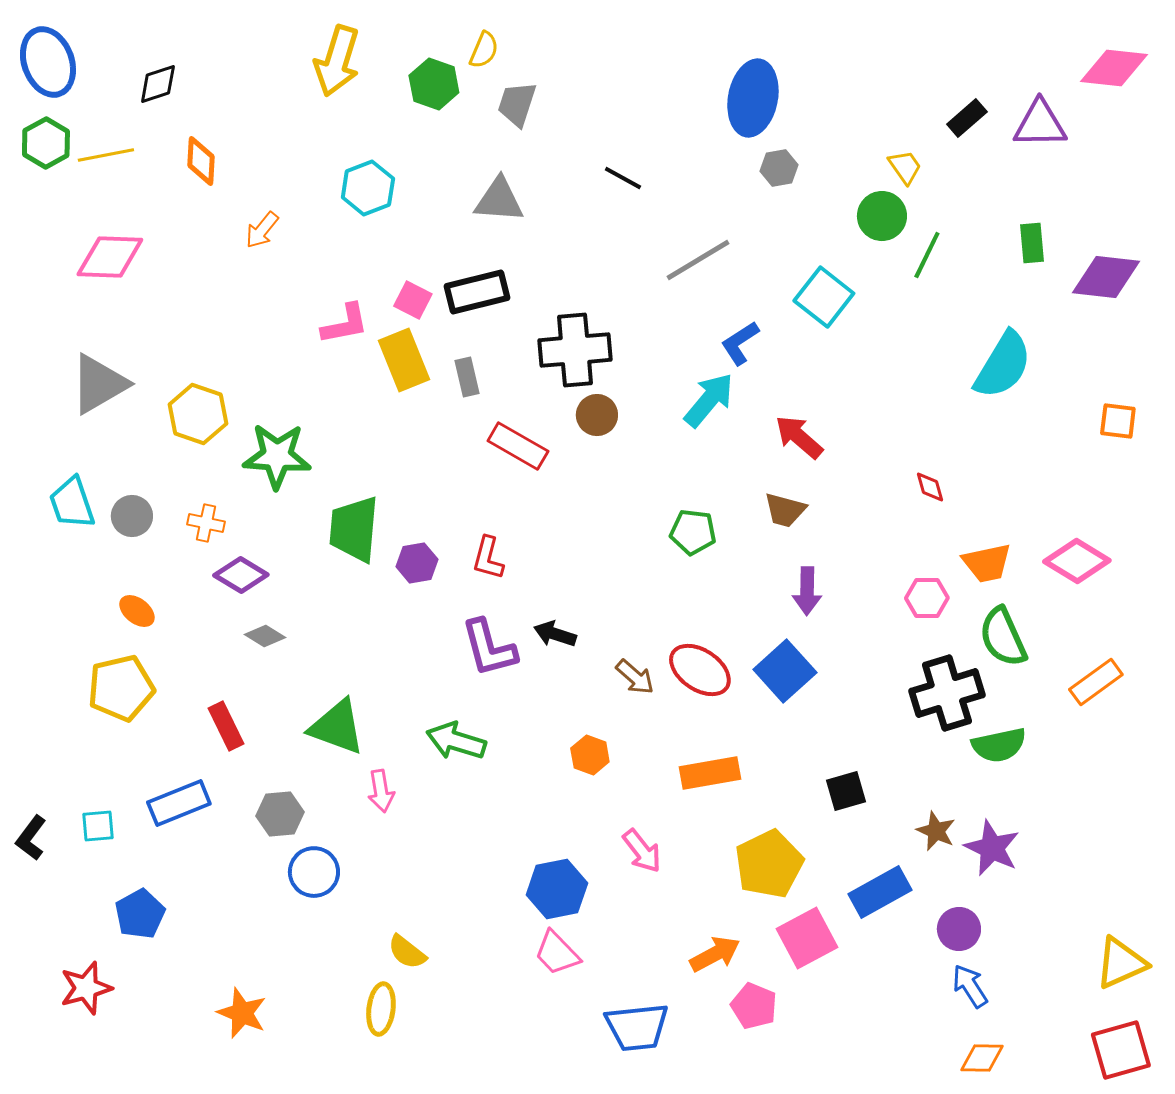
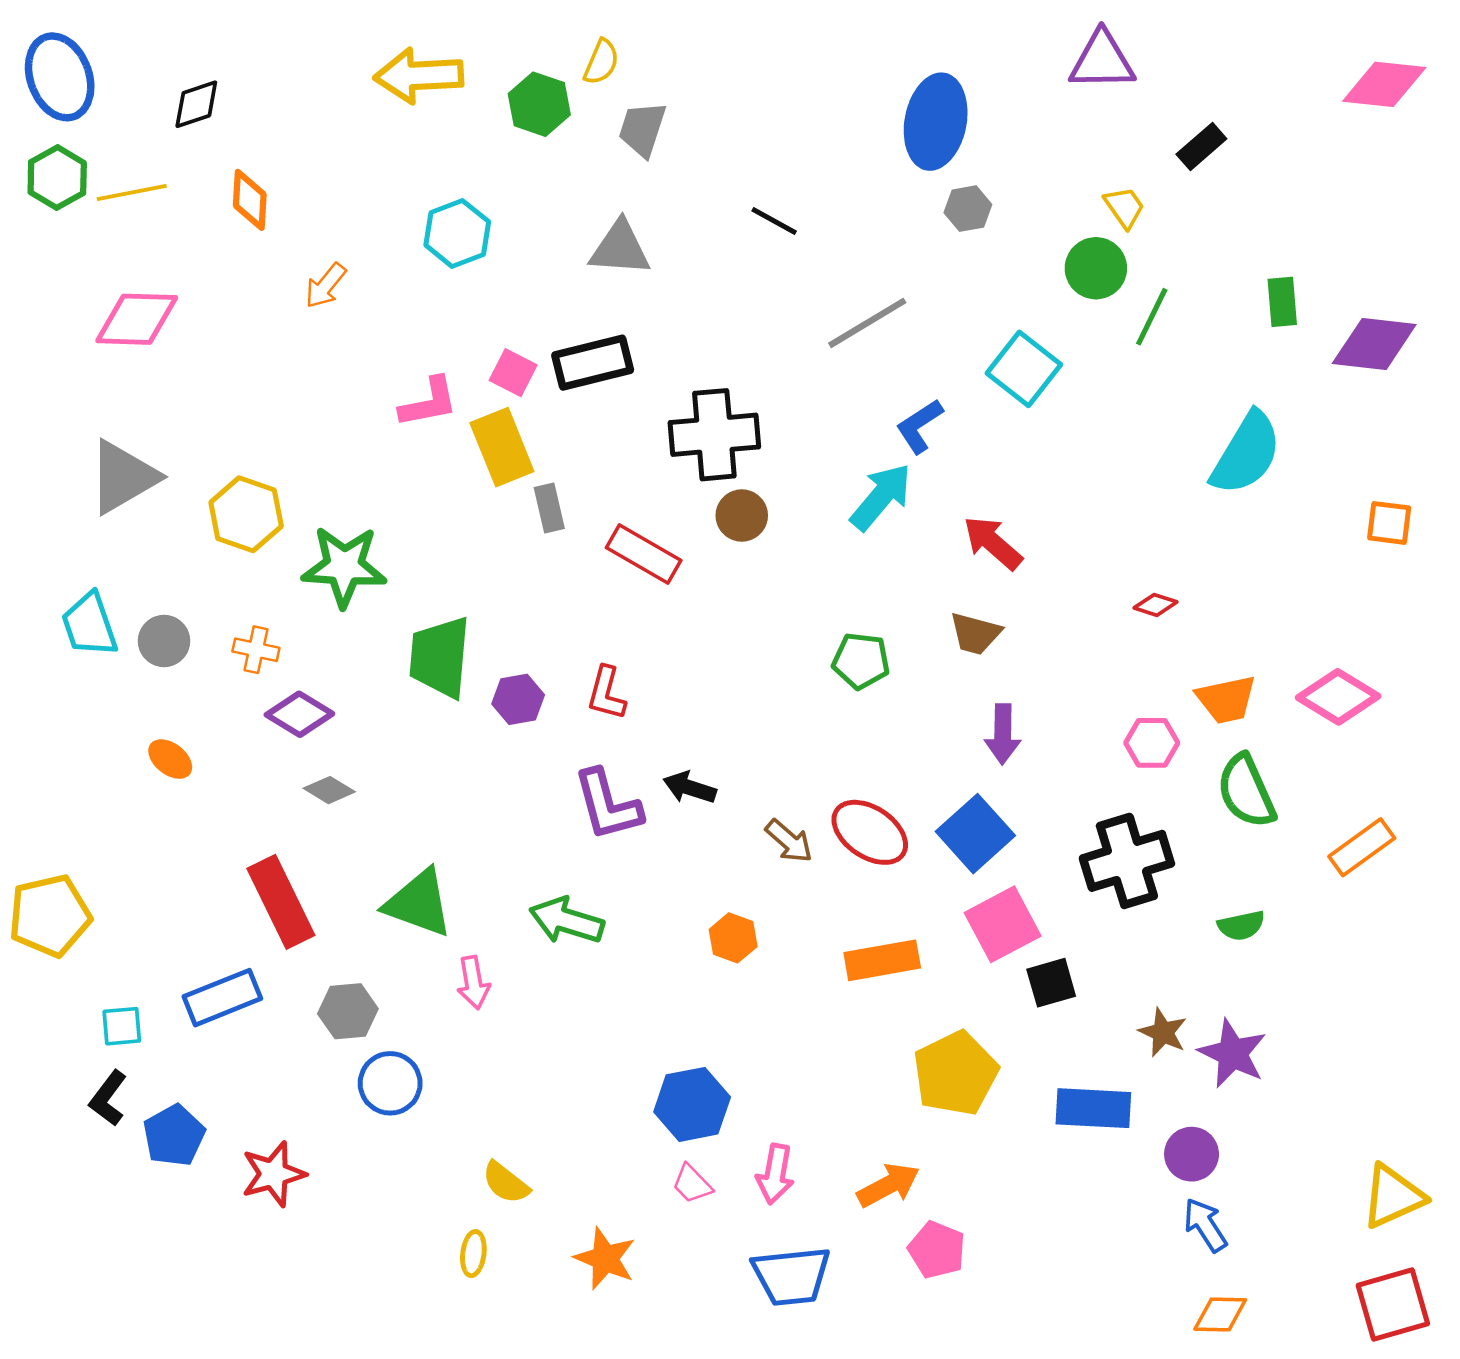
yellow arrow: (337, 61) -> (419, 76), turned 70
purple triangle: (1040, 124) -> (1102, 61), moved
gray rectangle: (467, 377) -> (549, 508), moved
red diamond: (930, 487) -> (1156, 605), turned -56
yellow pentagon: (121, 688) -> (50, 916), moved
black cross: (947, 693) -> (1127, 861), moved
red rectangle: (226, 726) -> (281, 902), size x1.5
green semicircle: (999, 745) -> (1241, 926), size x0.7
black L-shape: (31, 838) -> (108, 1098), moved
pink arrow: (642, 851) -> (775, 1174), moved, turned 48
blue rectangle: (880, 892) -> (1093, 1108), turned 32
pink square: (807, 938) -> (1003, 924), moved
pink trapezoid: (557, 953) -> (692, 1184), size x0.7
red star: (86, 988) -> (273, 1174), moved
yellow ellipse: (381, 1009) -> (473, 1254), size x0.7
orange star: (242, 1013) -> (605, 1259), moved

